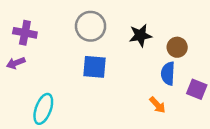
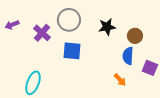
purple cross: (25, 33) -> (42, 33), moved, turned 30
purple arrow: (16, 63) -> (12, 25), moved

